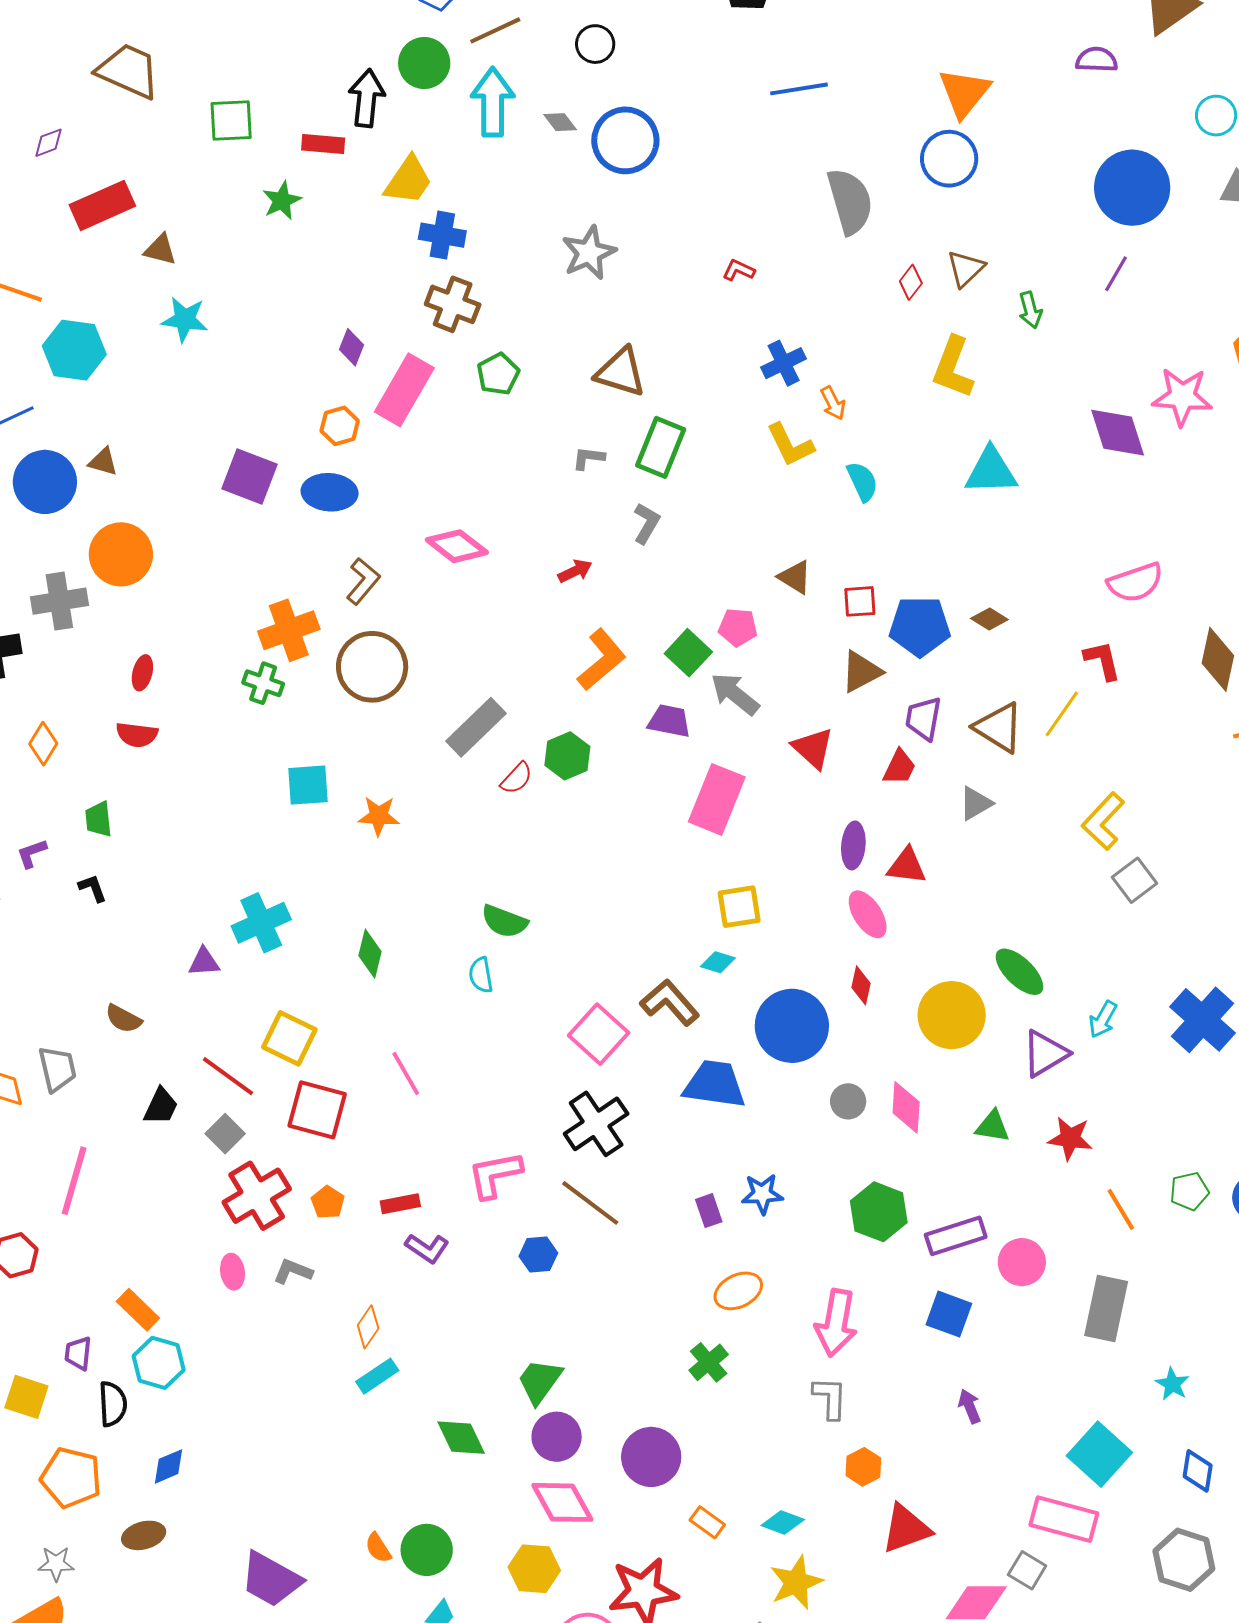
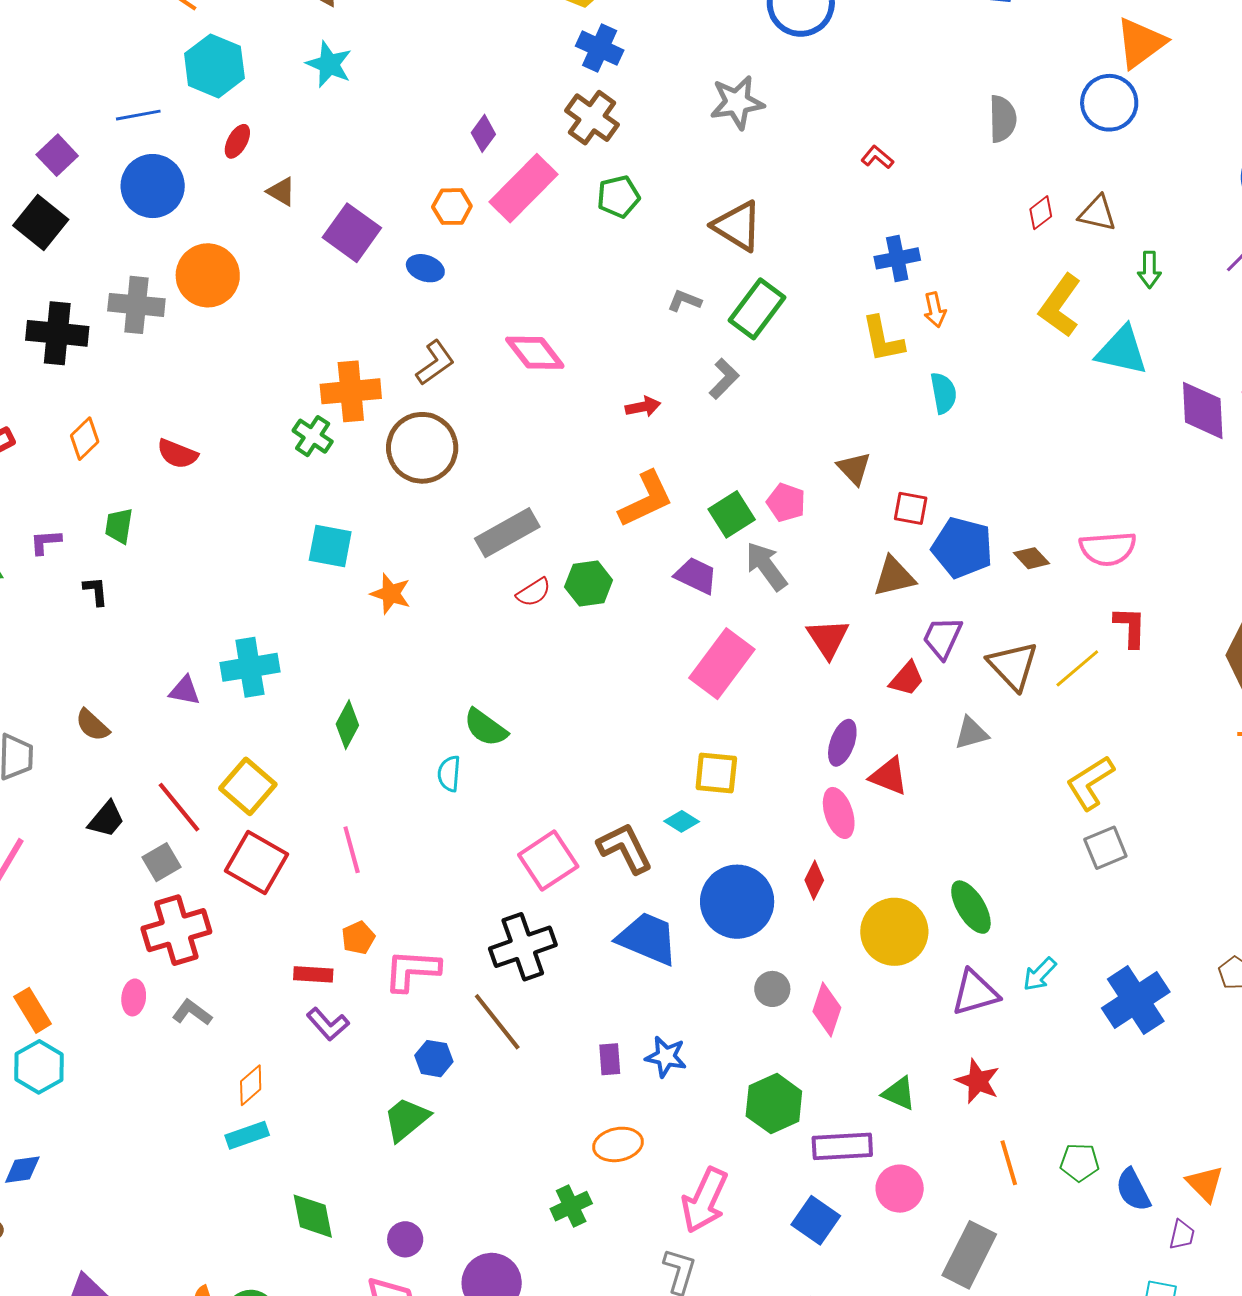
gray semicircle: (850, 201) -> (1003, 119), size x0.7
brown triangle: (966, 269) -> (1097, 213), turned 42
brown triangle: (103, 462) -> (281, 192), moved
cyan triangle: (991, 471) -> (1122, 351), moved
blue ellipse: (330, 492) -> (425, 268), size x0.7
pink semicircle: (1135, 583) -> (1108, 549), moved
red ellipse: (142, 673) -> (237, 141), moved
green triangle: (992, 1126) -> (899, 1093), moved
orange pentagon: (328, 1202) -> (358, 938), moved
green trapezoid: (540, 1381) -> (406, 1119), moved
purple circle: (557, 1437) -> (405, 1239), size x0.7

